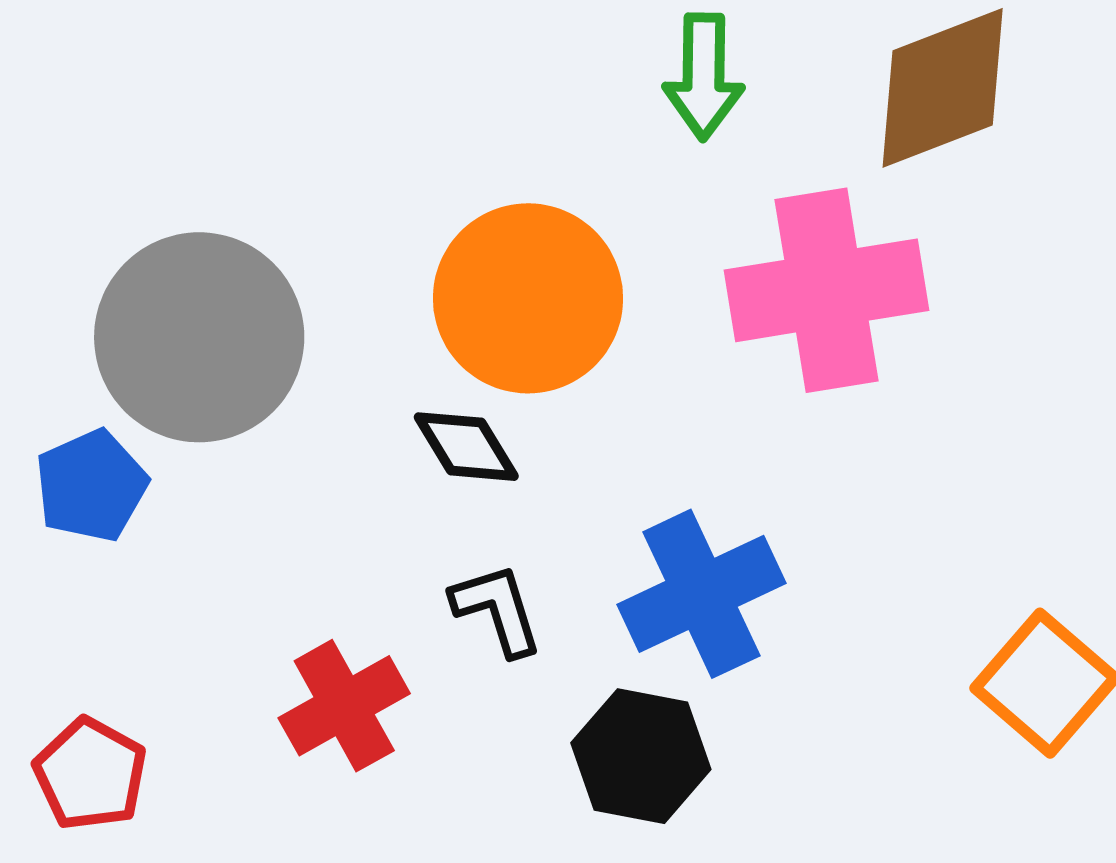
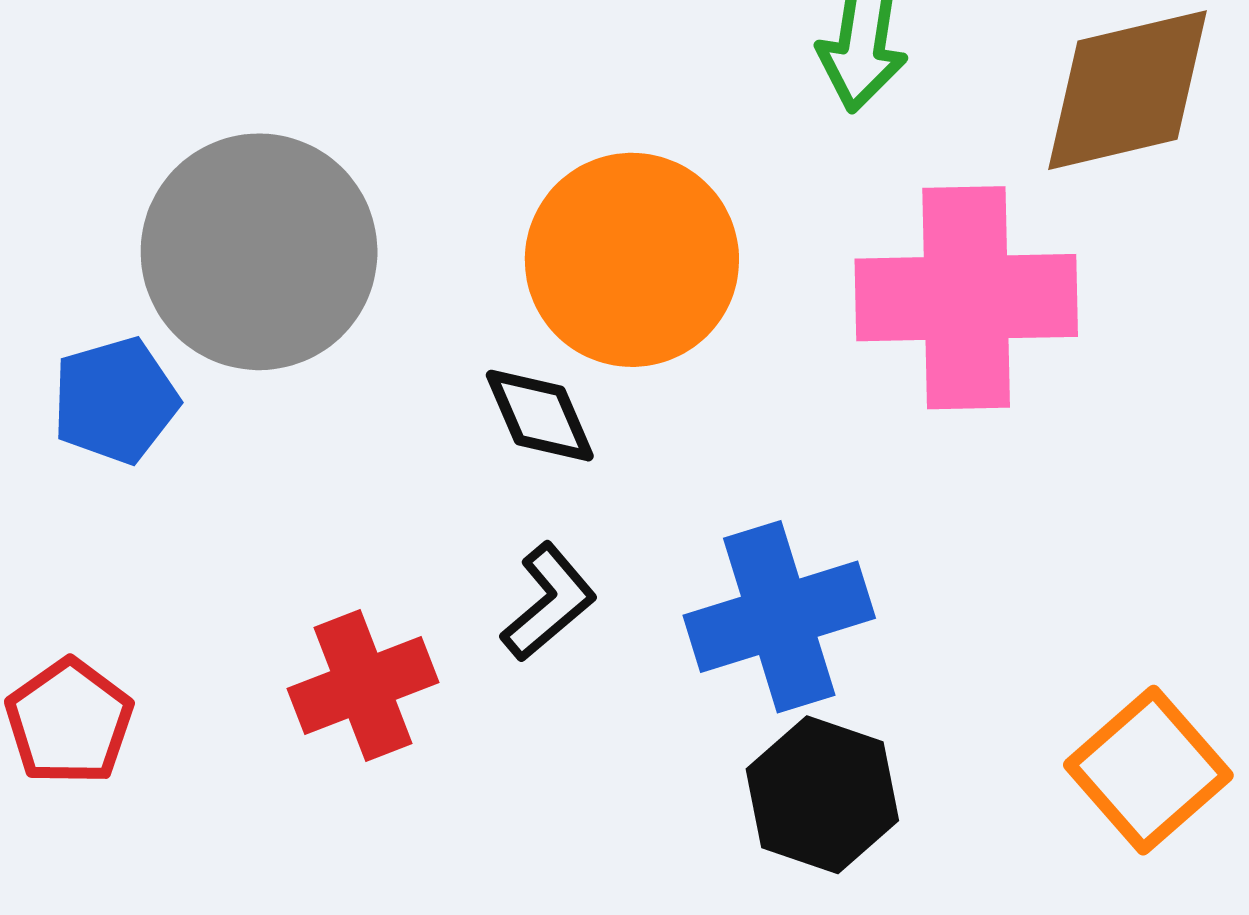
black L-shape: (497, 609) -> (549, 602), turned 59
black hexagon: (641, 756) -> (822, 795), moved

